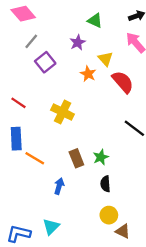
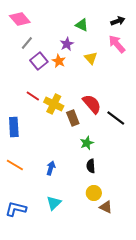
orange star: (88, 74) -> (59, 61), moved
red semicircle: (123, 82) -> (92, 104), moved
red line: (19, 103) -> (33, 96), moved
orange line: (35, 158) -> (15, 165), moved
brown rectangle: (76, 158) -> (73, 118), moved
cyan triangle: (51, 227) -> (54, 203), moved

